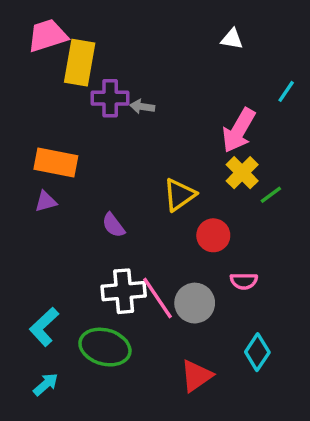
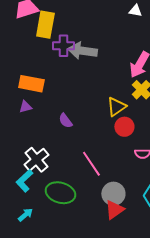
gray arrow: (142, 107) -> (82, 51), size x2.0
yellow triangle: (179, 195) -> (116, 107), moved
white cross: (124, 291) -> (36, 160), moved, turned -35
gray circle: (195, 303) -> (113, 194), moved

